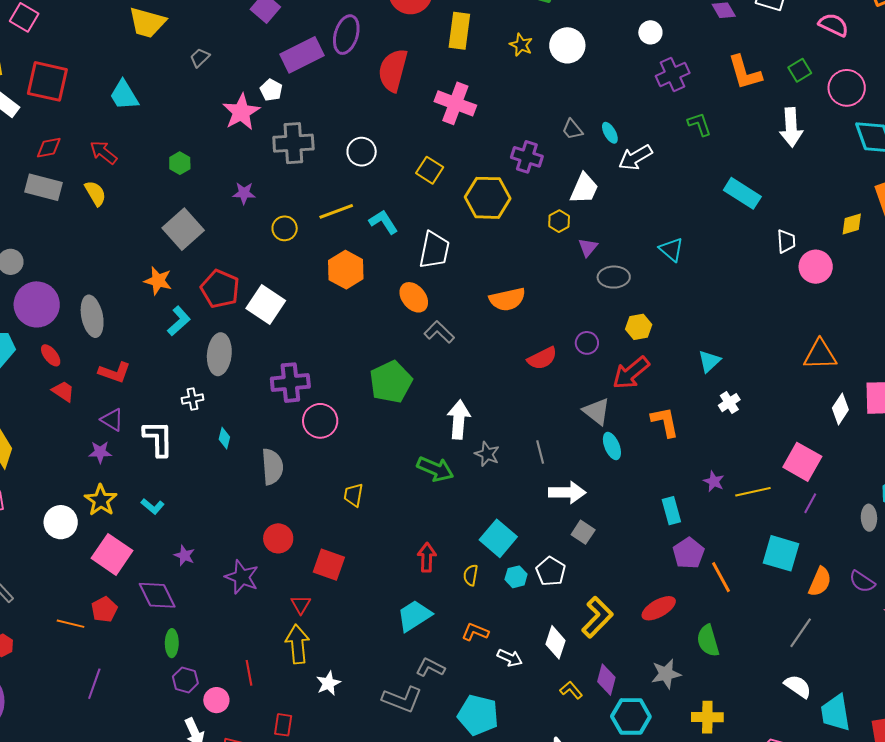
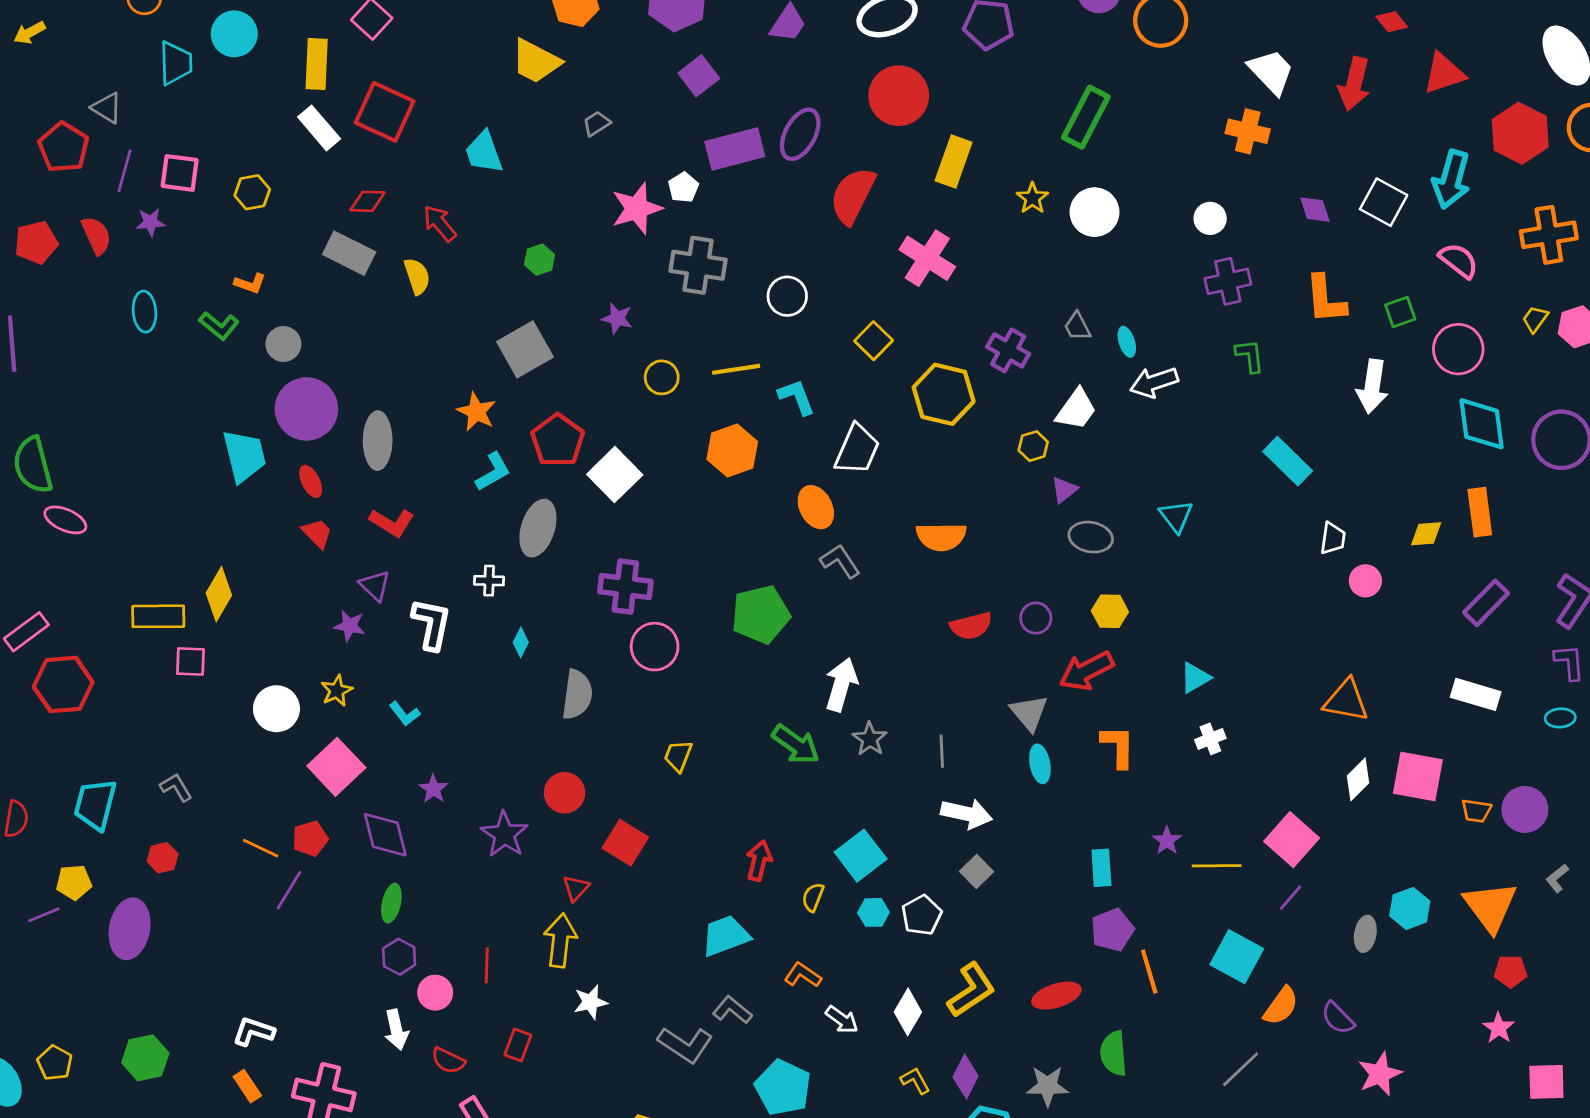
pink circle: (816, 267) -> (1365, 581), size x0.7
yellow star: (101, 500) -> (337, 691), size x0.7
purple line: (94, 684) -> (289, 890), moved

